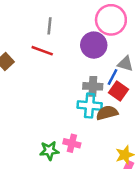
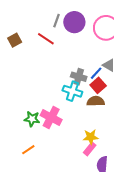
purple circle: (94, 45) -> (74, 22), moved
brown semicircle: (107, 113) -> (96, 101), moved
pink cross: (72, 143) -> (51, 117), size x1.5

